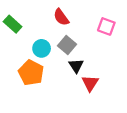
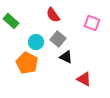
black triangle: (76, 66) -> (66, 57), turned -32
red triangle: (90, 83) -> (84, 79), moved, turned -35

